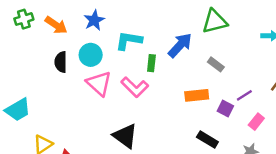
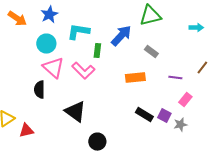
black semicircle: (61, 62) -> (39, 90), moved
purple line: (244, 95) -> (175, 78), turned 40
purple square: (225, 109) -> (164, 116), moved

